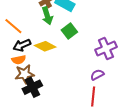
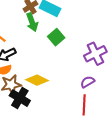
yellow diamond: (45, 46) -> (37, 80), moved
black cross: (32, 87) -> (20, 98), turned -30

